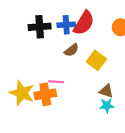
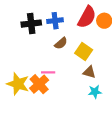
red semicircle: (84, 23) -> (87, 17), moved
brown triangle: (106, 91) -> (89, 72), moved
orange cross: (45, 94) -> (39, 84), turned -30

